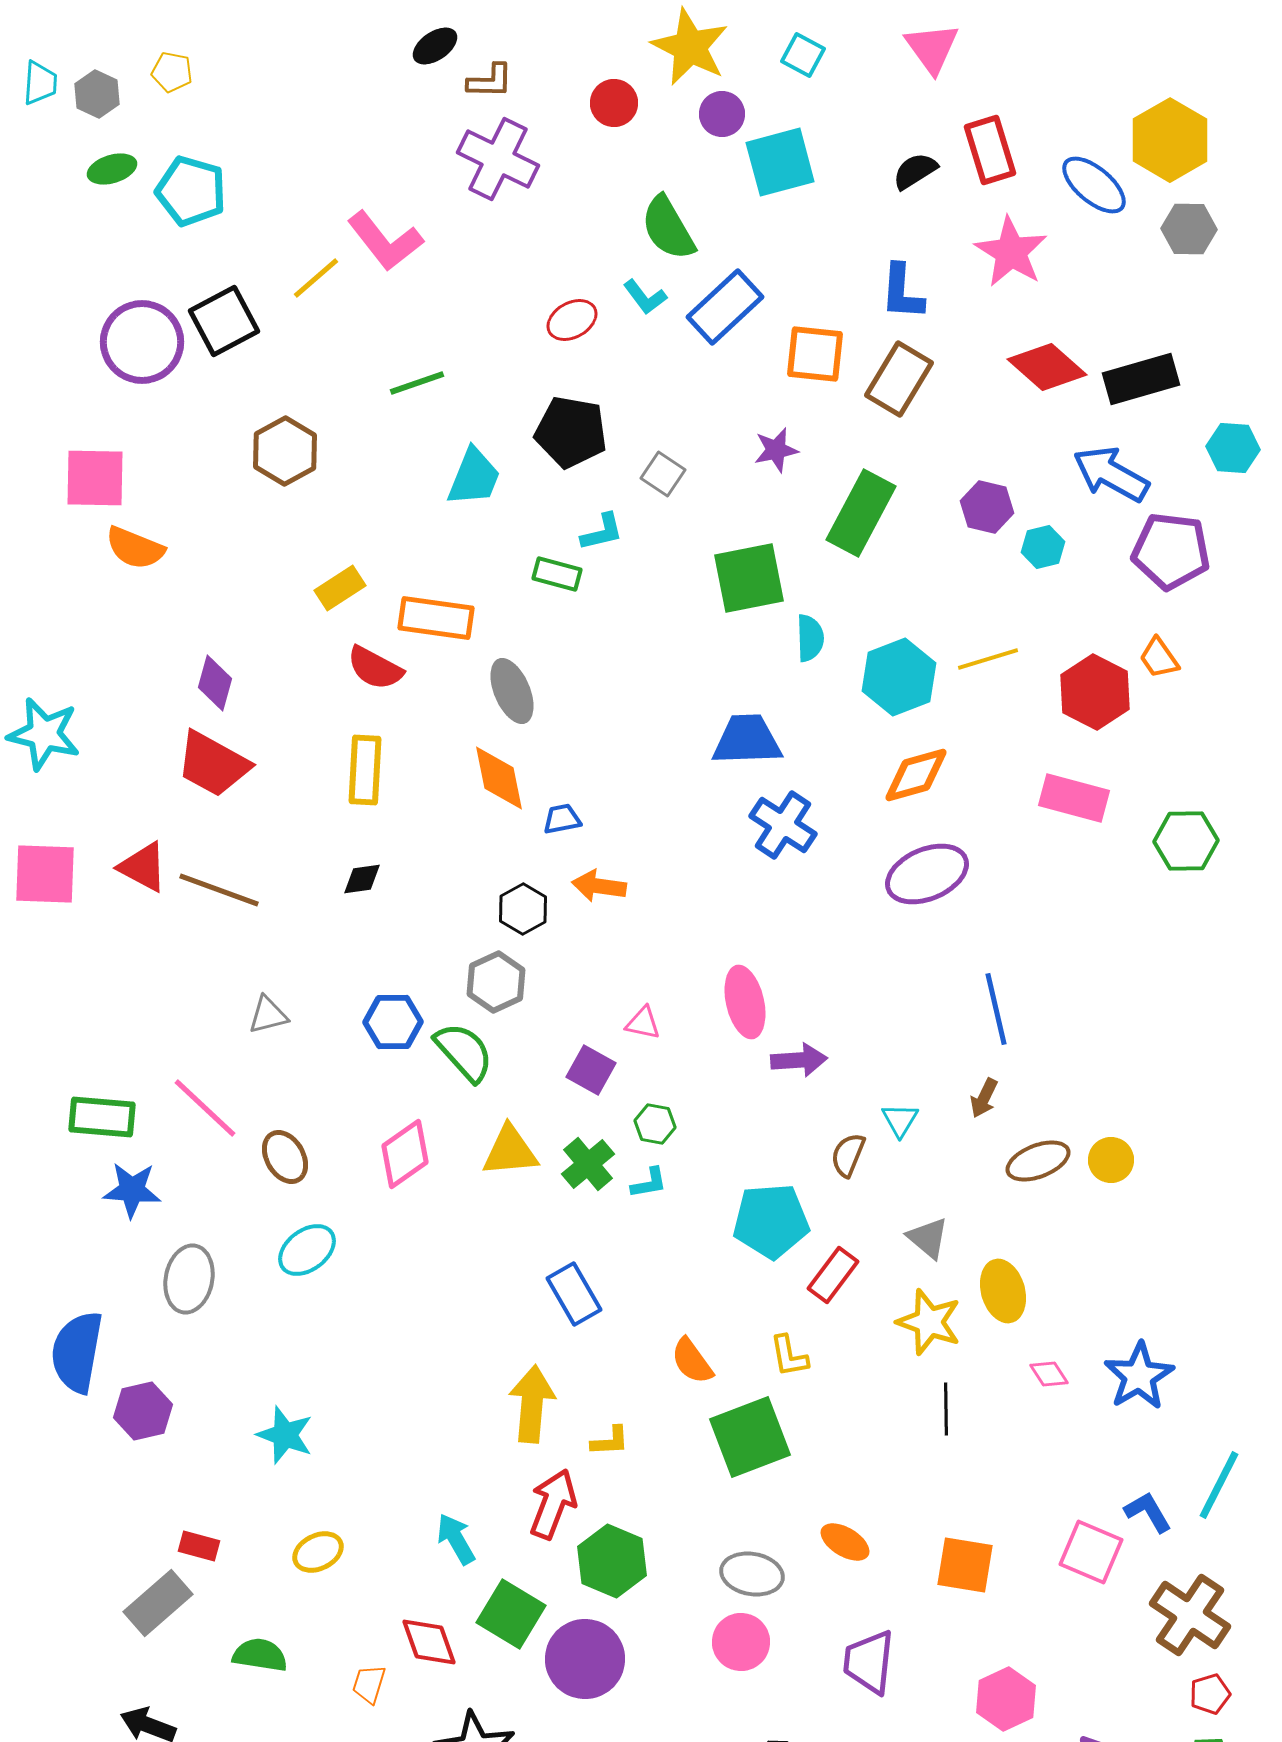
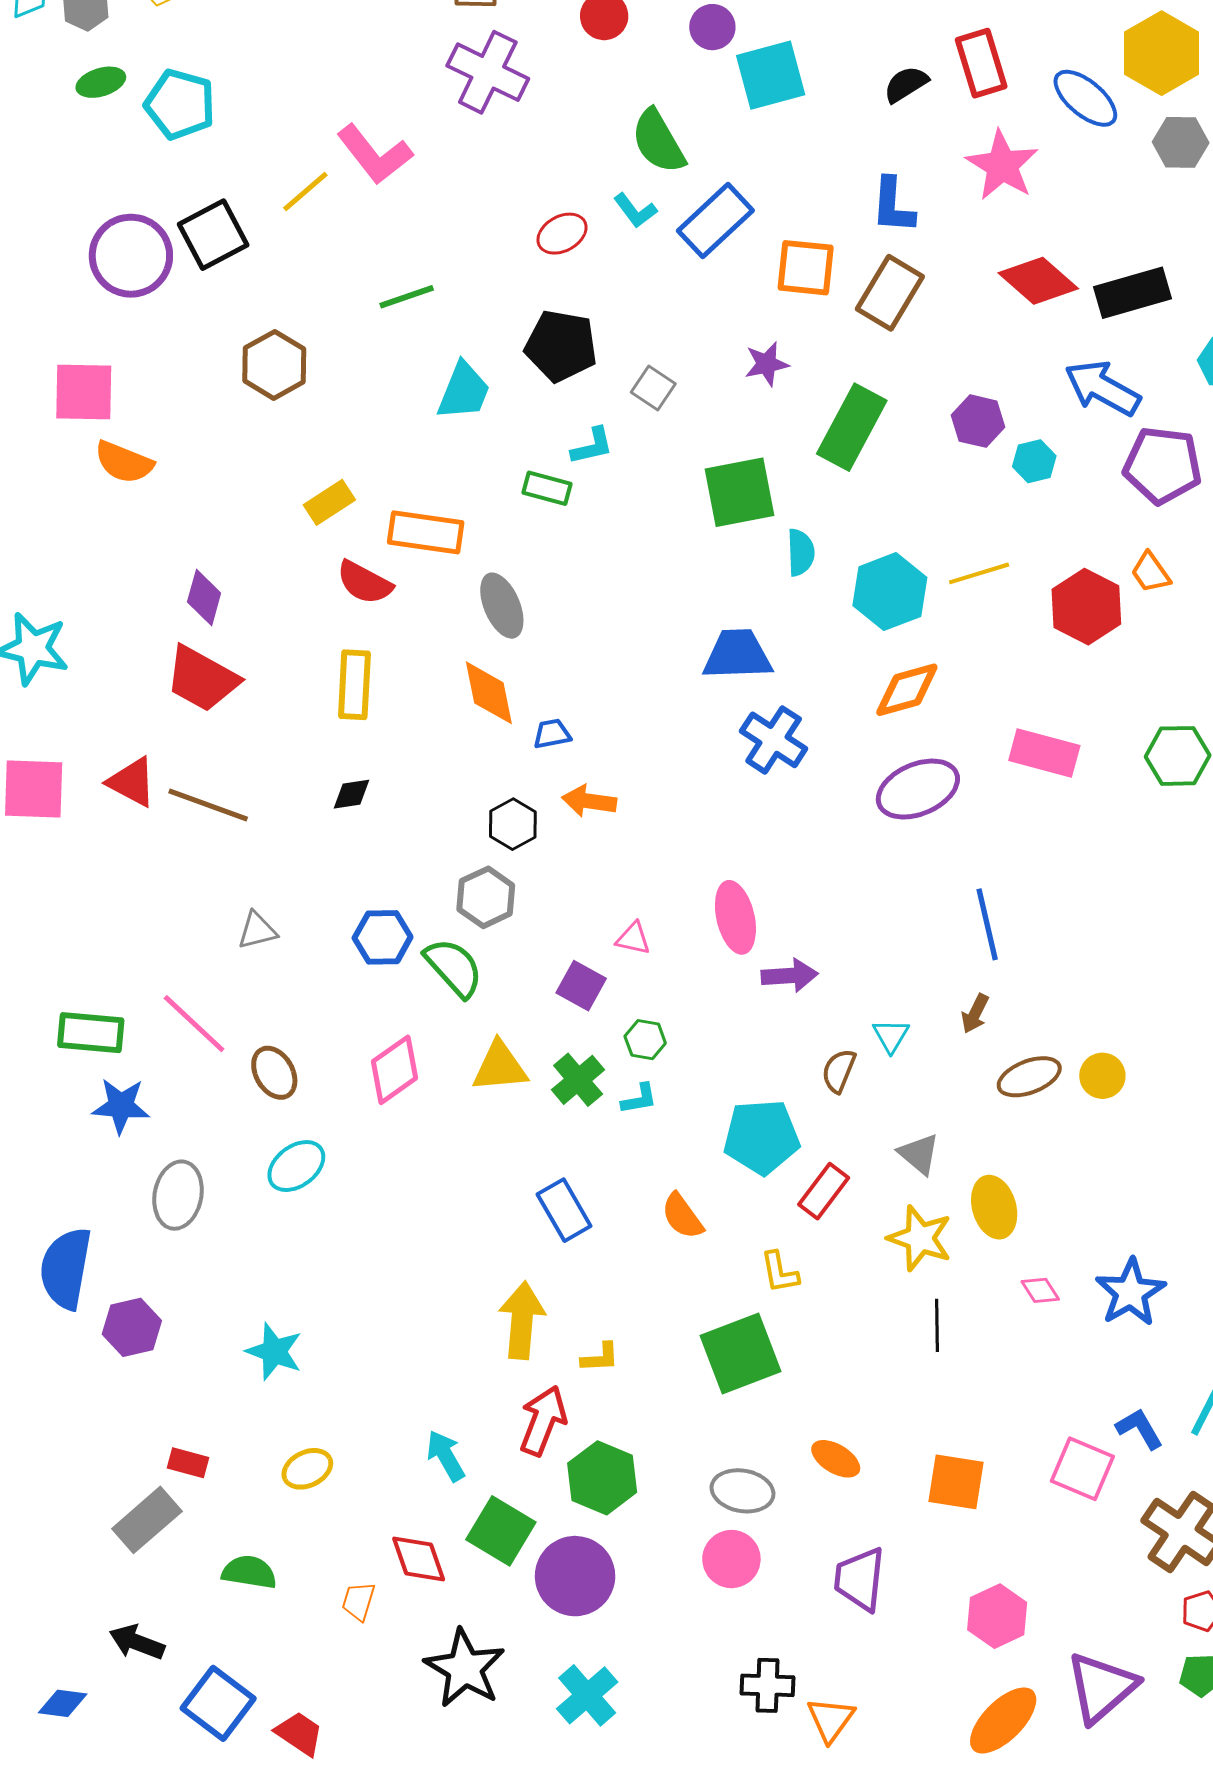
pink rectangle: (1074, 798) -> (1044, 753), moved
orange semicircle: (692, 1361) -> (682, 1216), moved

